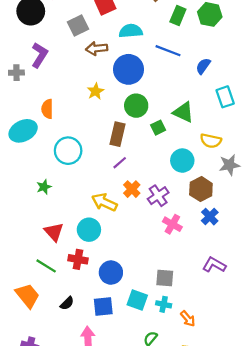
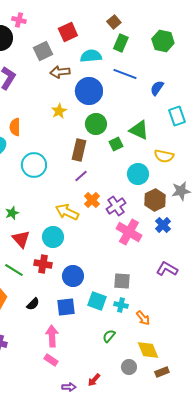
green rectangle: (178, 16) -> (121, 43), moved
gray star: (230, 165) -> (181, 191), moved
green star: (44, 187) -> (12, 213), moved
pink cross: (172, 224) -> (129, 232), size x1.4

